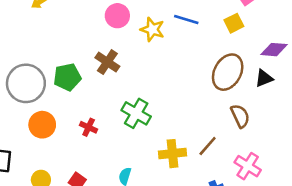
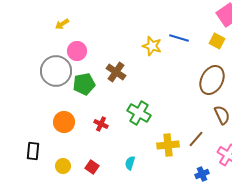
pink circle: (117, 16) -> (77, 51), moved
yellow square: (234, 23) -> (217, 41), turned -35
gray circle: (26, 83) -> (56, 71), moved

